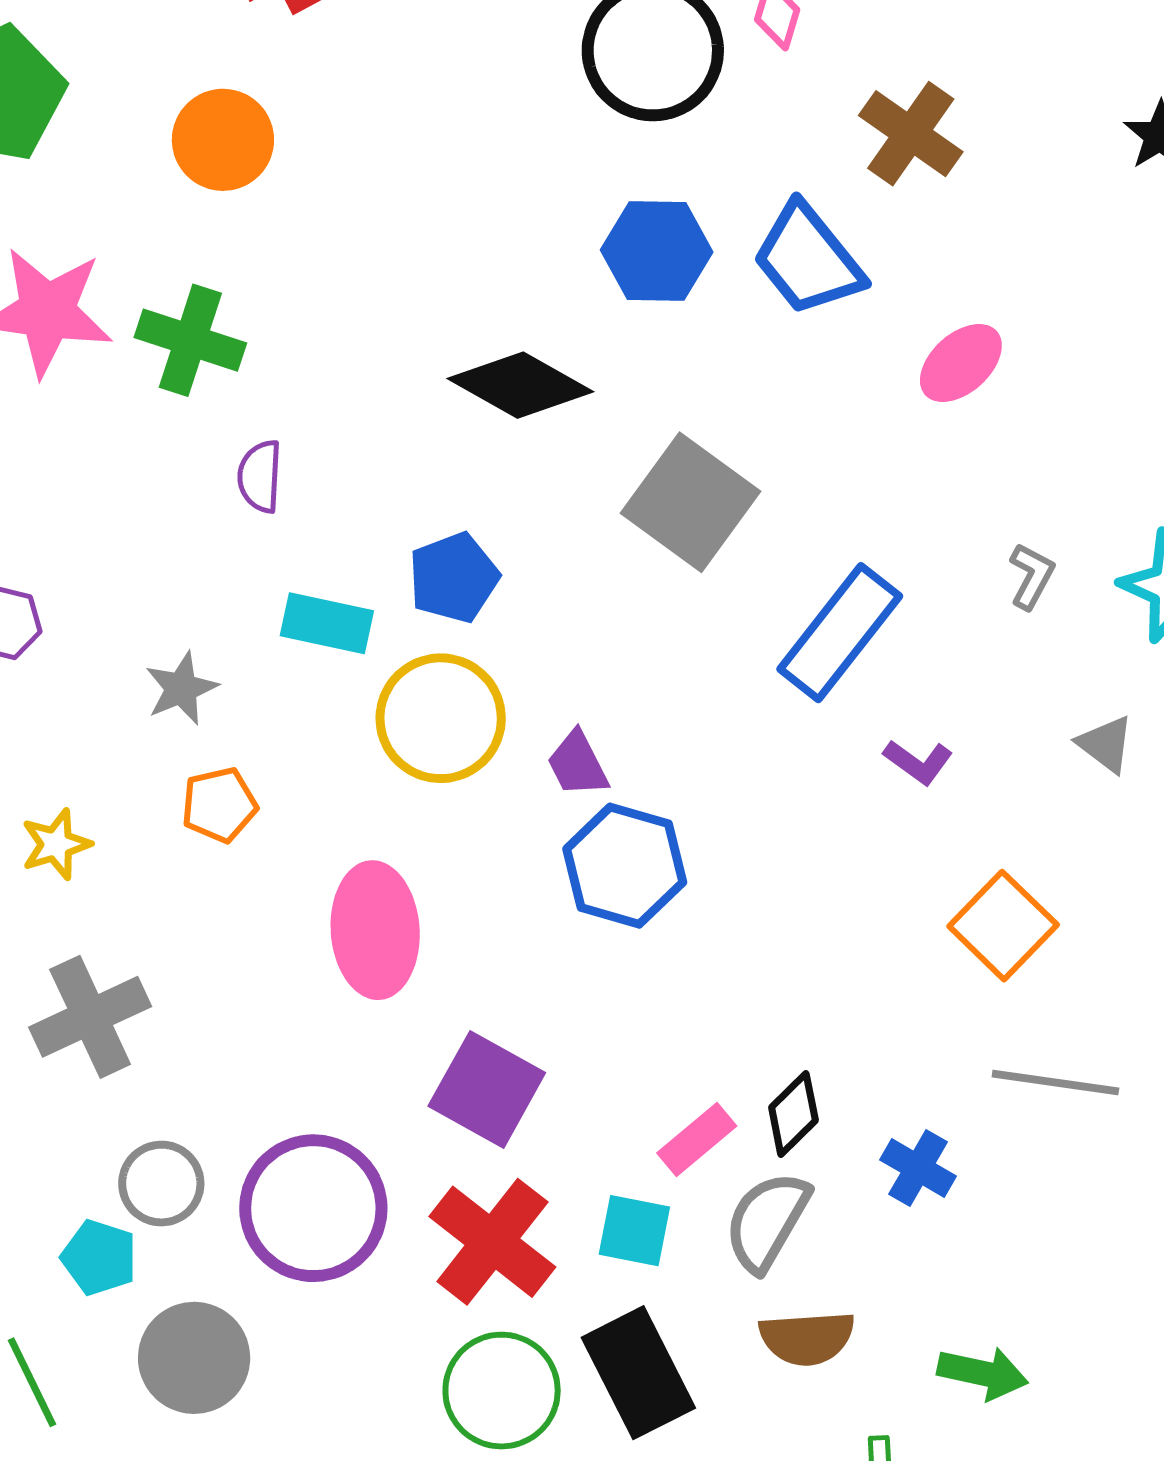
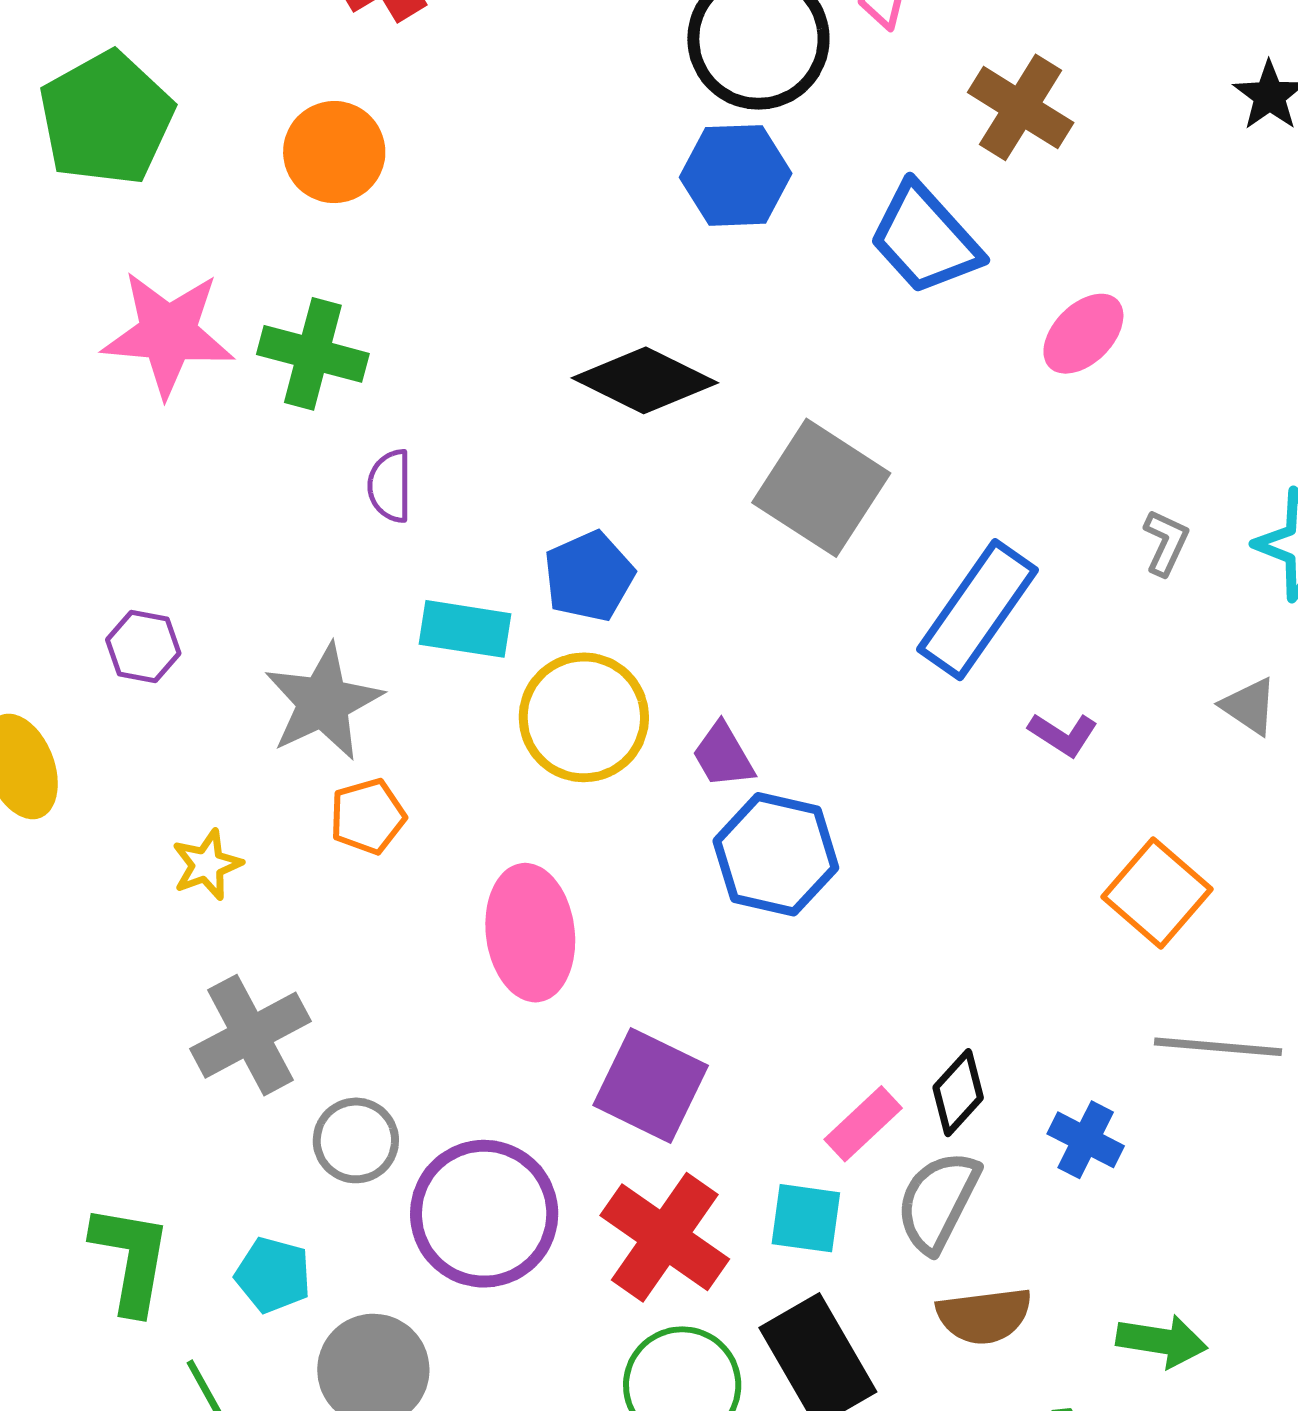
blue hexagon: (657, 251) -> (736, 175), moved
gray star: (181, 688) -> (323, 702), size x1.6
gray circle: (161, 1184) -> (356, 1140), moved

